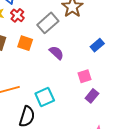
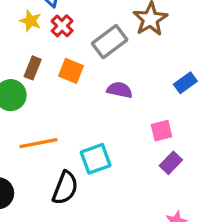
purple semicircle: (56, 53) -> (120, 90), turned -35

